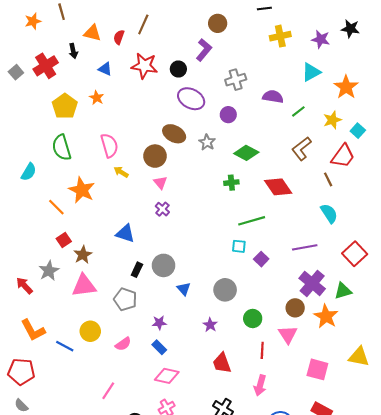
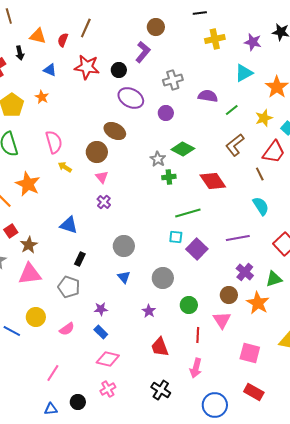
gray star: (207, 142) -> (158, 159), moved
purple square: (261, 259) -> (197, 249), size x1.5
gray circle: (164, 265) -> (124, 246), moved
purple cross: (312, 283) -> (245, 272), size x0.7

